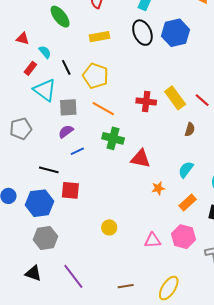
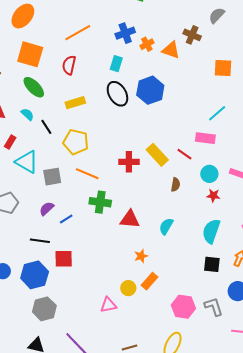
cyan semicircle: (45, 52) -> (27, 114), moved
black line: (66, 67) -> (46, 127), moved
purple semicircle: (66, 131) -> (47, 209), moved
cyan semicircle: (186, 170) -> (166, 226), moved
orange star: (158, 188) -> (141, 256), moved
orange rectangle: (188, 203) -> (150, 281), moved
yellow circle: (109, 227) -> (128, 288), moved
pink hexagon: (183, 237) -> (183, 307), moved
pink triangle: (153, 240) -> (108, 305), moved

